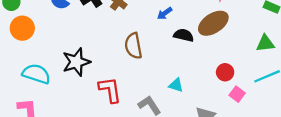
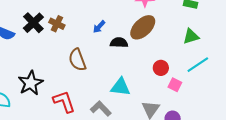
cyan triangle: (176, 85) -> (120, 87), size x1.5

